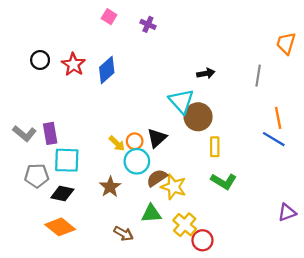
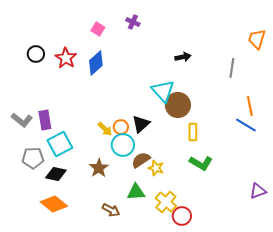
pink square: (109, 17) -> (98, 29), moved
black arrow: (206, 73) -> (183, 57), moved
cyan square: (67, 160) -> (60, 144), turned -30
yellow star: (174, 187) -> (156, 168), size x0.7

